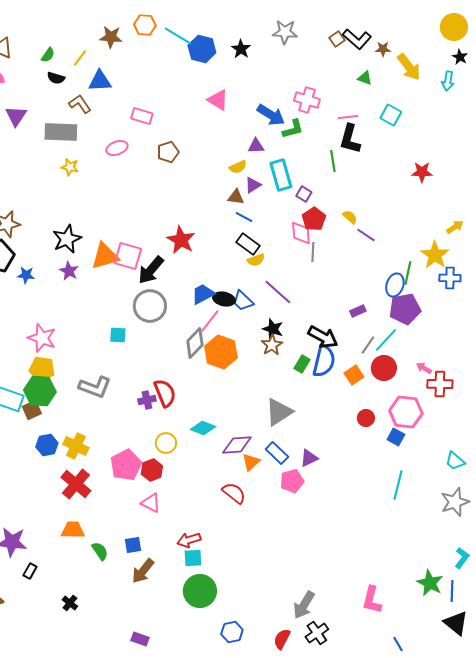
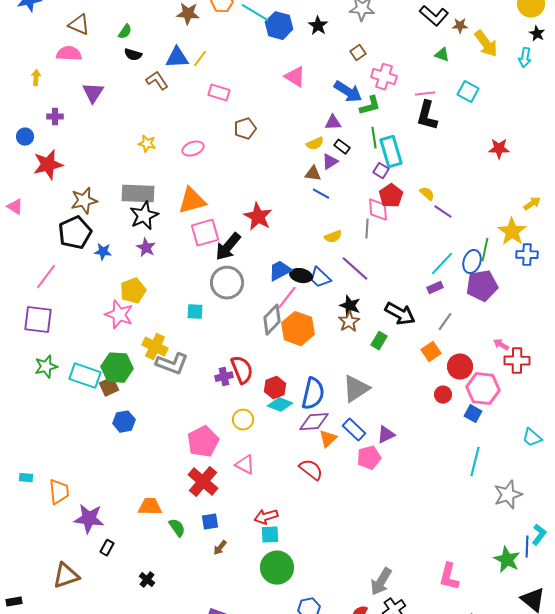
brown square: (337, 39) -> (358, 53), moved
yellow line: (80, 58) -> (200, 59), moved
gray rectangle: (61, 132) -> (138, 194), moved
pink ellipse: (117, 148) -> (193, 149), moved
green line: (333, 161) -> (374, 138), moved
cyan rectangle: (281, 175) -> (391, 152), moved
black rectangle: (248, 244) -> (342, 147), moved, size x0.7
gray line: (313, 252) -> (367, 229), moved
orange triangle: (105, 256) -> (192, 201), moved
pink square: (128, 256) -> (205, 233), turned -32
cyan line: (386, 340) -> (442, 264), moved
blue semicircle: (324, 361) -> (313, 394), moved
red circle: (384, 368) -> (460, 367), moved
yellow pentagon: (42, 369) -> (133, 291), moved, turned -30
yellow cross: (76, 446) -> (155, 347), moved
red hexagon: (152, 470) -> (275, 388), moved
red cross: (76, 484) -> (203, 482), moved
gray star: (455, 502) -> (508, 495), moved
pink triangle: (151, 503) -> (245, 465), moved
brown arrow: (143, 571) -> (220, 548), size x0.6
blue line: (452, 591) -> (527, 547), moved

